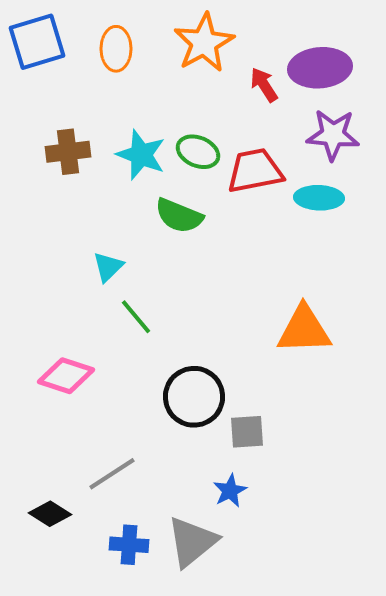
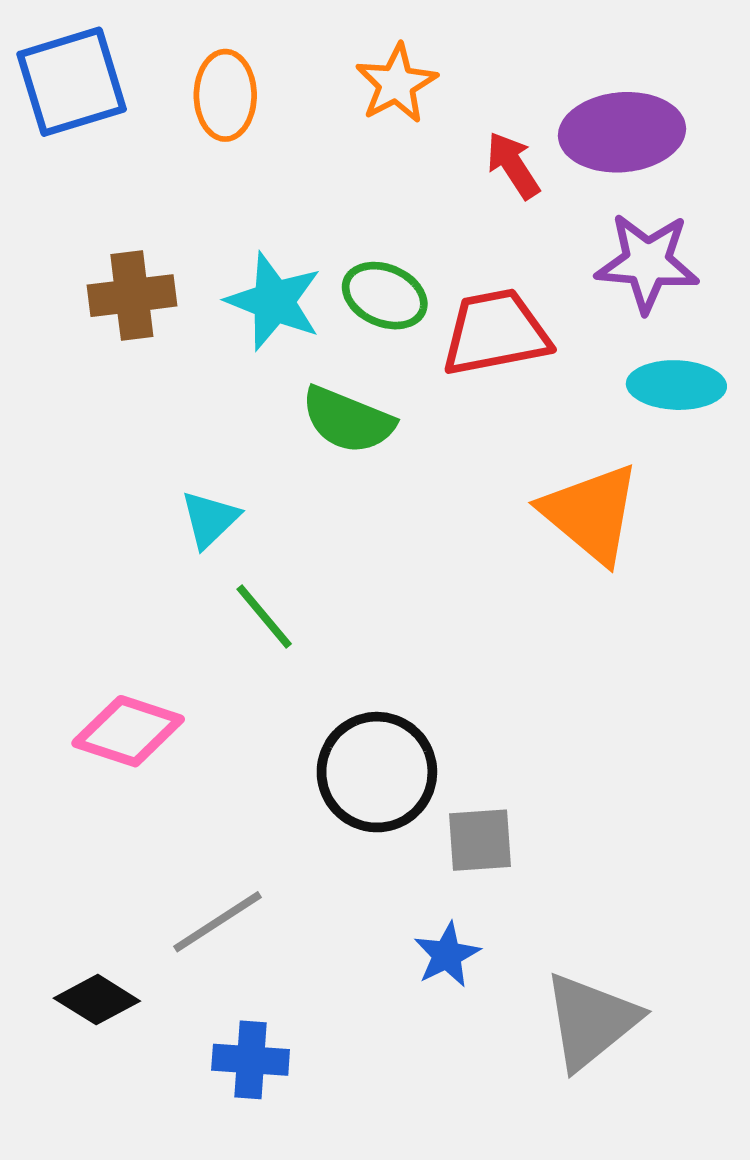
orange star: (204, 43) -> (396, 84), size x0.7
cyan ellipse: (319, 198) -> (676, 385), moved
orange triangle: (304, 330) -> (591, 513), moved, turned 42
gray triangle: (192, 542) -> (591, 1021), moved

